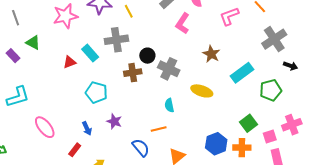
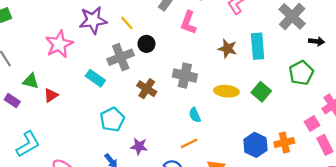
black circle: (147, 56) -> (146, 44), moved
red triangle: (70, 62) -> (51, 95), moved
brown cross: (133, 73) -> (147, 89), turned -36
cyan rectangle: (242, 73) -> (258, 46), moved, turned -45
cyan pentagon: (96, 92) -> (112, 119), turned -30
green square: (249, 123) -> (261, 92), moved

